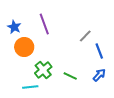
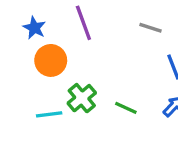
gray line: (85, 36) -> (150, 28), moved, turned 64
cyan line: (30, 87) -> (49, 114), moved

